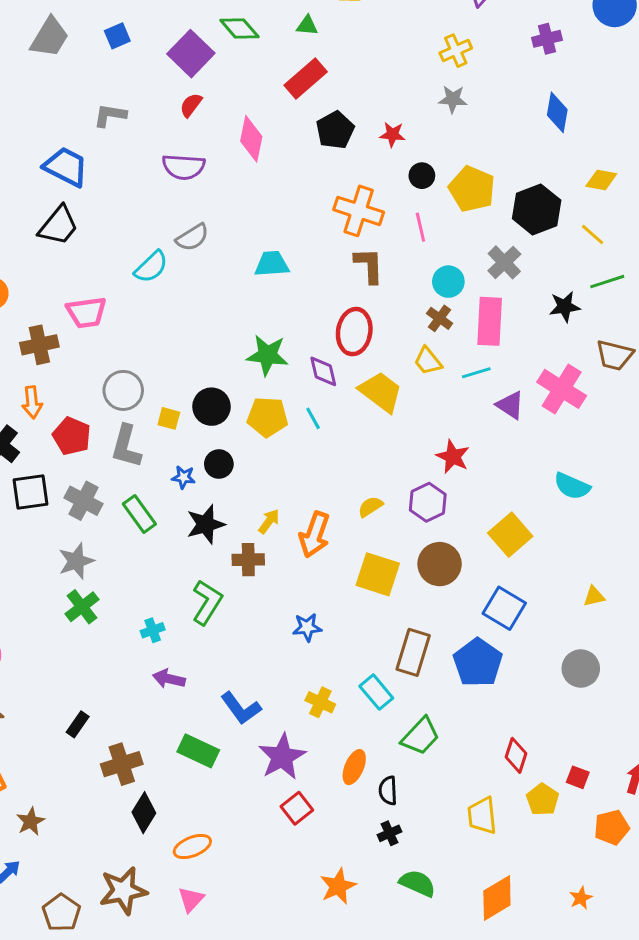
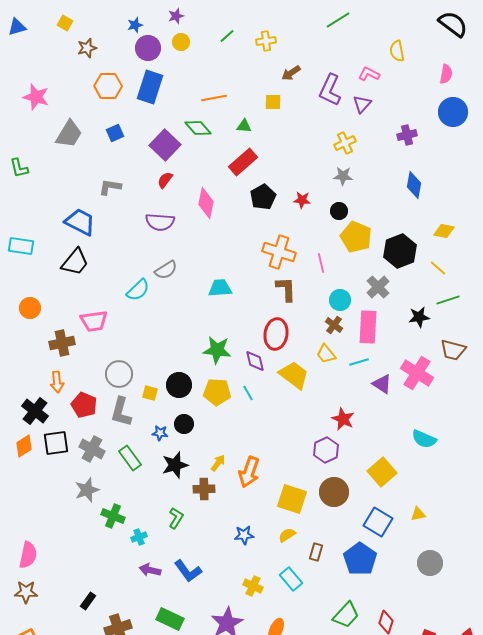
black circle: (422, 176) -> (339, 211), moved
yellow semicircle: (370, 507) -> (287, 535), moved
yellow triangle: (594, 596) -> (418, 514), moved
green L-shape: (207, 602) -> (176, 518), size x0.7
green cross: (82, 607) -> (113, 516), moved, turned -30
brown rectangle: (413, 652) -> (316, 552), size x0.6
blue L-shape: (241, 708) -> (188, 571), moved
green trapezoid: (420, 736) -> (346, 615), moved

